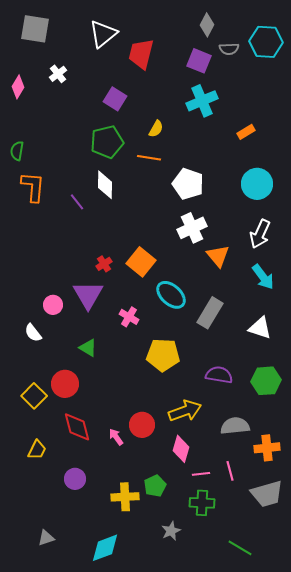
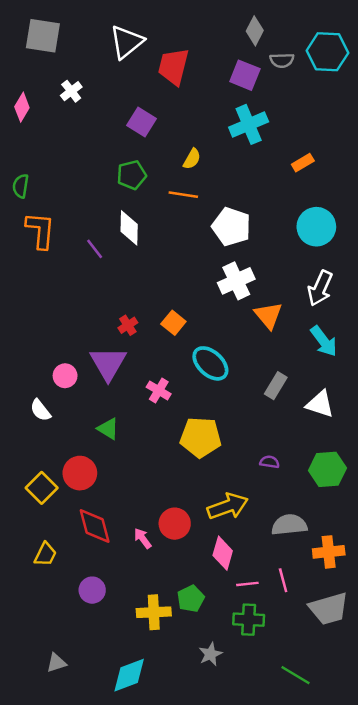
green pentagon: (107, 142) -> (132, 175), size x0.7
orange square: (141, 262) -> (173, 323), size x0.7
gray rectangle: (210, 313) -> (276, 386), moved, size x0.7
purple semicircle: (219, 375) -> (270, 462), size x0.6

